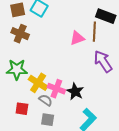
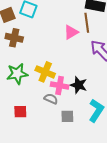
yellow cross: (38, 83) -> (45, 72), moved
red square: (22, 109) -> (20, 112), moved
gray square: (48, 120) -> (67, 116), moved

